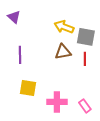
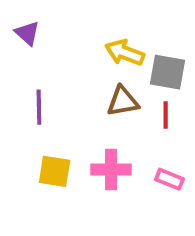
pink cross: (57, 102) -> (111, 169), moved
pink rectangle: (85, 106) -> (169, 179), moved, turned -32

